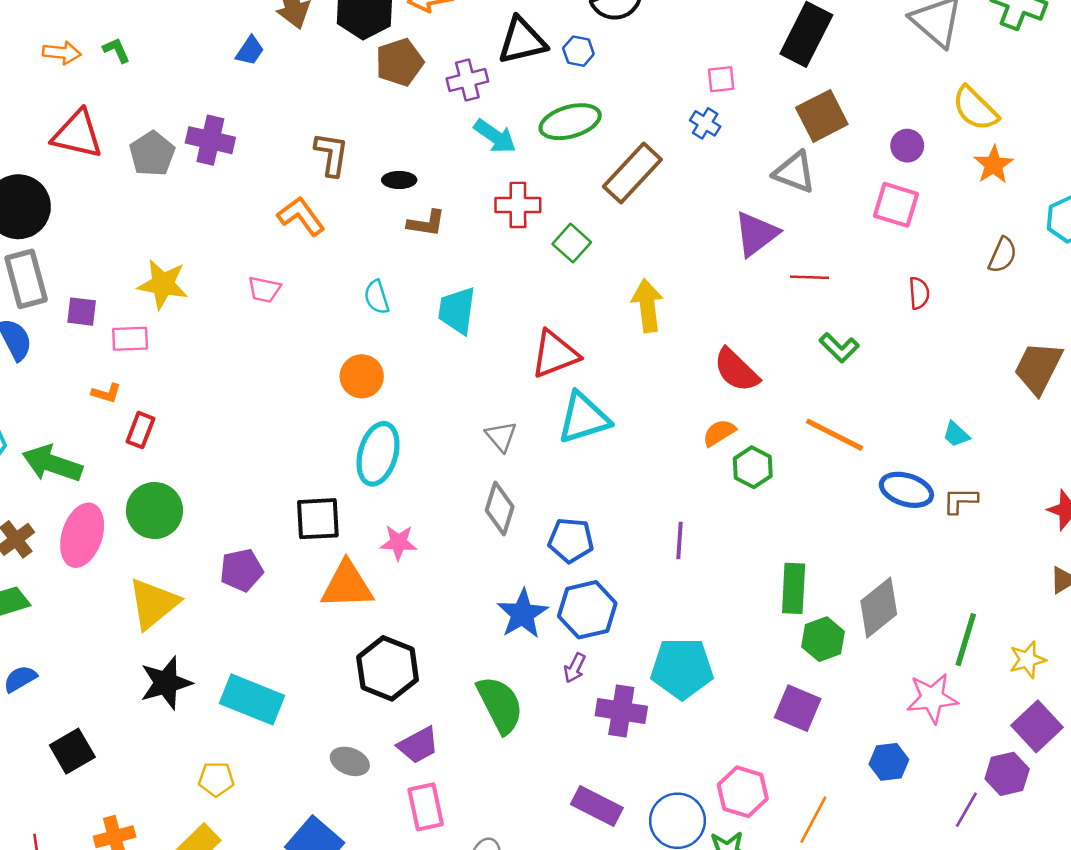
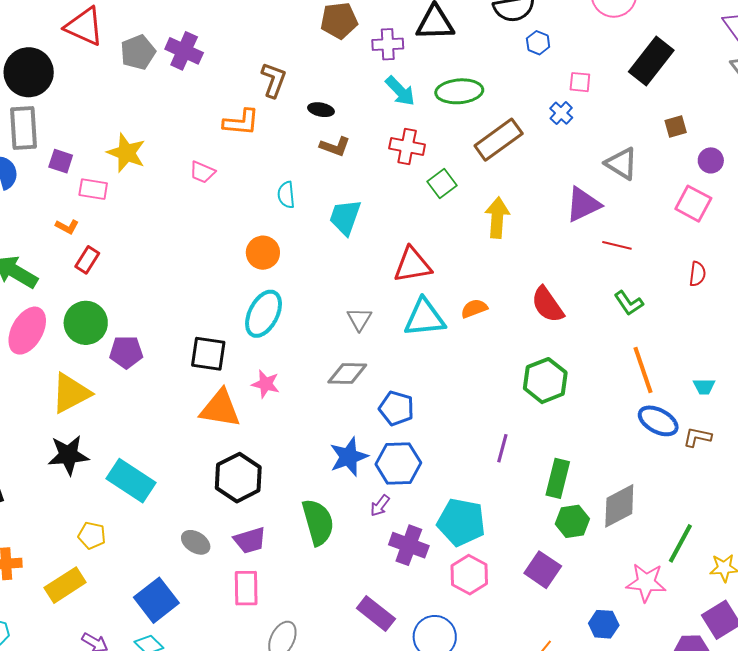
blue hexagon: (578, 51) -> (538, 43), moved
brown square: (822, 116) -> (676, 126), moved, size x0.6
orange L-shape: (301, 216) -> (241, 122), turned 120
yellow arrow: (647, 306) -> (497, 218), moved
orange semicircle: (719, 433) -> (474, 308), moved
cyan trapezoid: (956, 434) -> (704, 386), turned -55
orange line: (834, 435) -> (643, 370), moved, turned 33
green hexagon: (753, 467) -> (545, 381), size x1.4
gray diamond: (500, 508) -> (347, 374), turned 63
purple line: (679, 540) -> (502, 448), moved
purple pentagon: (241, 570) -> (126, 352), moved
pink hexagon: (743, 792) -> (469, 575), moved

